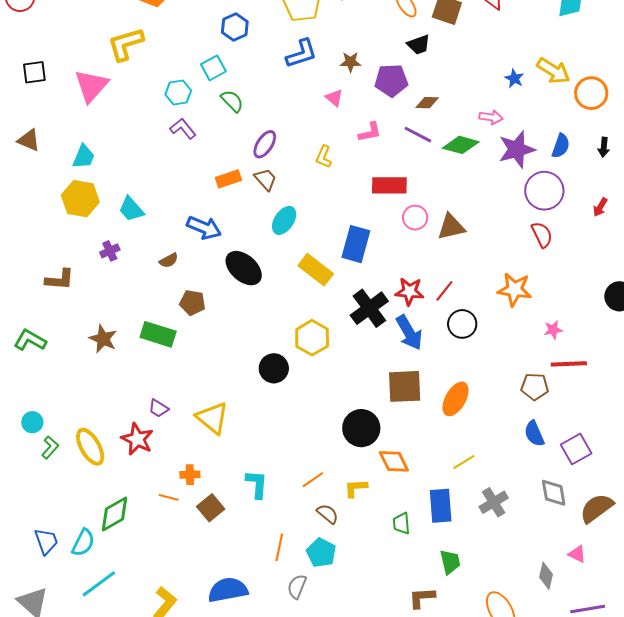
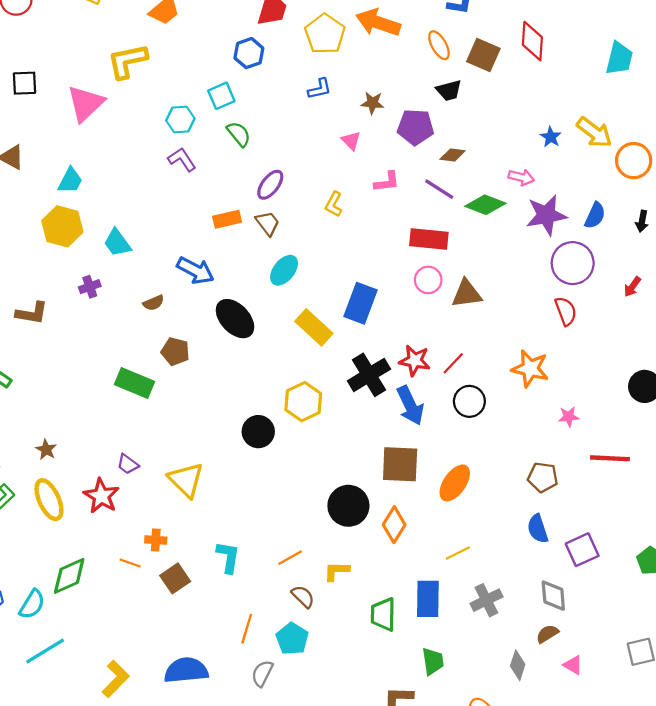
blue L-shape: (302, 54) -> (320, 89), size x0.7
red rectangle: (389, 185) -> (429, 239), moved
brown star: (103, 339) -> (46, 450), moved, size x0.7
red line: (569, 364) -> (610, 458), moved
orange diamond: (394, 461) -> (394, 525), moved, turned 52
brown semicircle: (597, 508) -> (547, 634), moved, size x0.6
green trapezoid: (401, 523) -> (383, 614), size x1.4
gray diamond: (546, 576) -> (518, 665), moved

